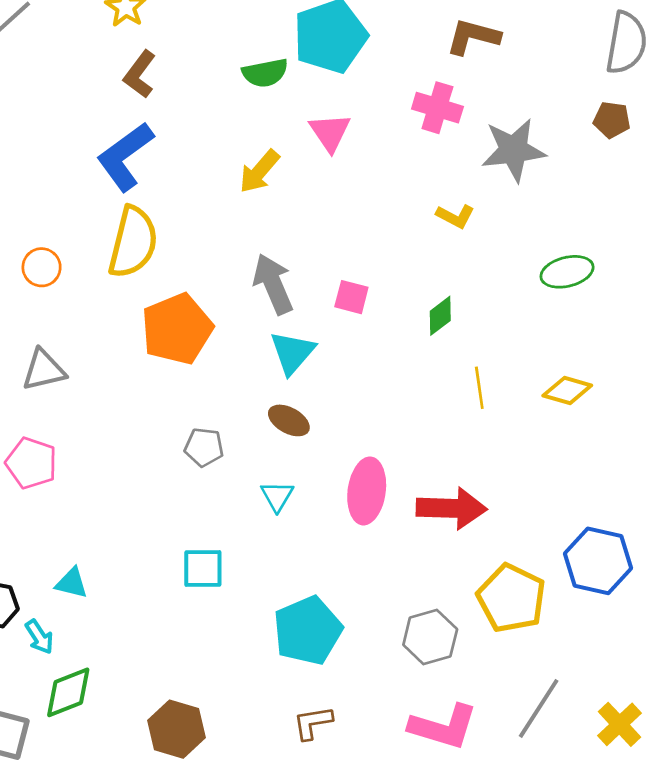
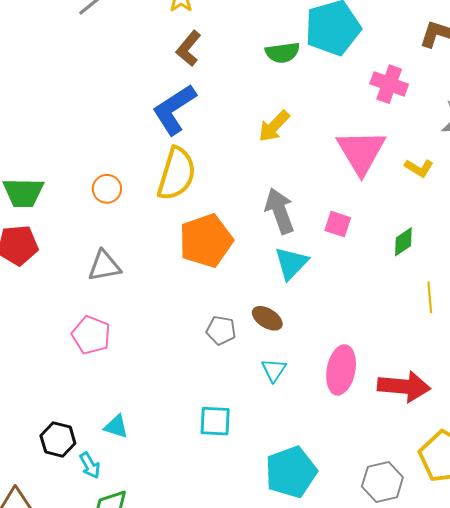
pink cross: (437, 108) -> (389, 84), moved
pink triangle: (330, 132) -> (361, 152), moved, size x1.6
brown ellipse: (289, 420) -> (267, 318), moved

